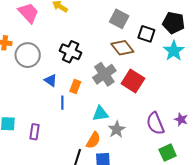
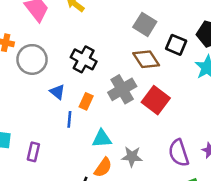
cyan triangle: (100, 114) -> (102, 139), moved
gray star: (117, 129) -> (132, 157), turned 30

